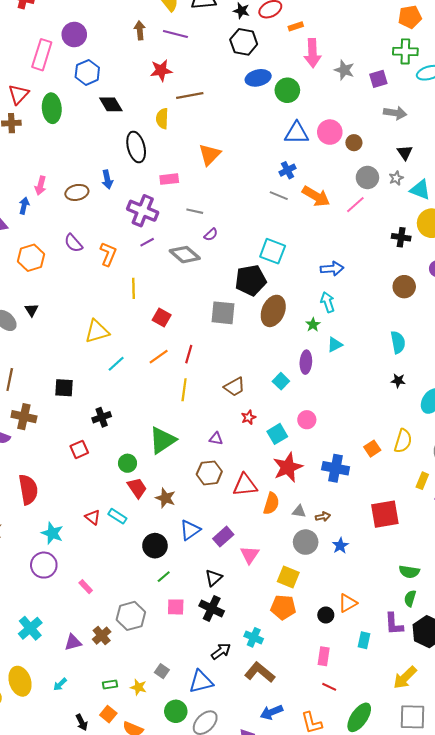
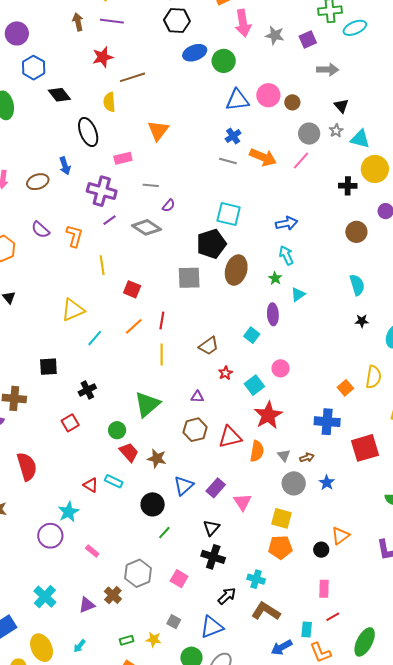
blue cross: (336, 468) -> (327, 422), moved
gray triangle: (299, 511) -> (284, 455), turned 48
cyan star: (52, 533) -> (68, 512), moved, turned 30
pink square: (176, 607) -> (179, 579), moved, turned 36
cyan rectangle: (364, 640) -> (307, 630), moved
red line: (329, 687) -> (333, 617), turned -48

